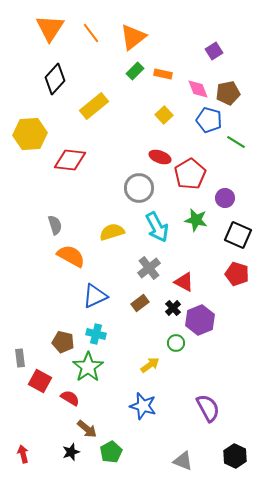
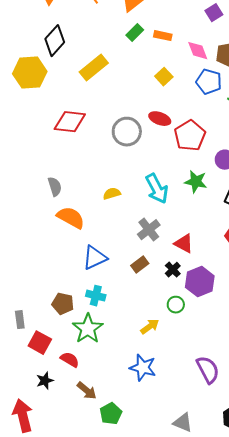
yellow hexagon: (30, 134) -> (30, 73), moved
gray circle: (139, 188) -> (127, 132), moved
yellow semicircle: (112, 232) -> (112, 194), size x0.7
black star: (71, 452) -> (45, 381), moved
red arrow: (23, 454) -> (23, 416), size x1.8

